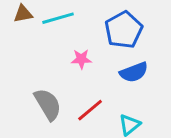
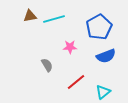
gray semicircle: (48, 104) -> (47, 65), moved, size x0.6

